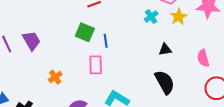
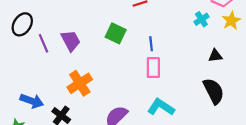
green square: (85, 32) -> (116, 33), moved
pink rectangle: (96, 65) -> (153, 68), moved
orange cross: (55, 77) -> (80, 83), moved, size x1.6

